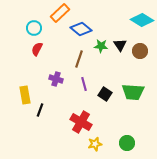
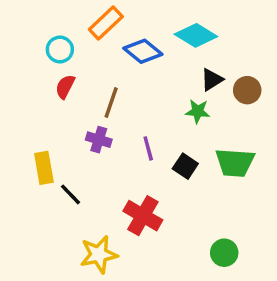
cyan diamond: (142, 20) -> (196, 35), moved
black triangle: (120, 45) -> (212, 80), turned 32
green star: (101, 46) -> (198, 111), moved
brown line: (79, 59) -> (111, 103), moved
black line: (40, 110) -> (70, 194), turned -64
yellow star: (95, 144) -> (99, 254), moved, size x1.5

